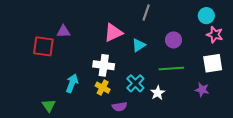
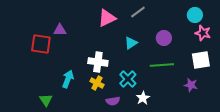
gray line: (146, 12) -> (138, 12), turned 35
pink triangle: (113, 33) -> (107, 18), moved
white star: (158, 93) -> (143, 98), moved

